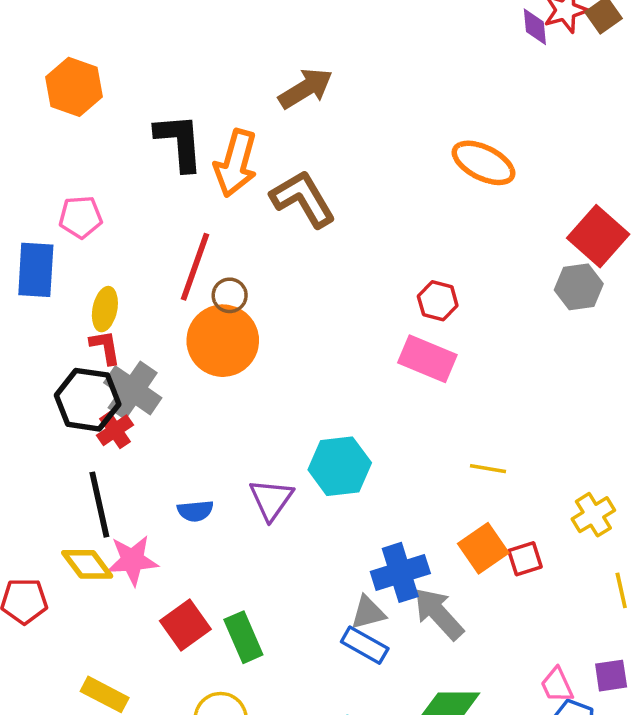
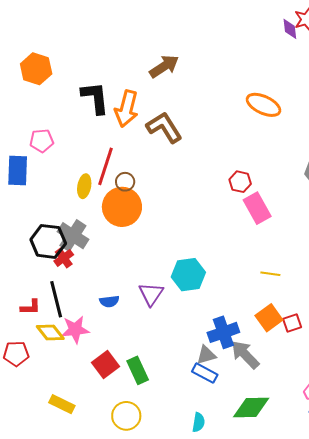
yellow ellipse: (105, 309) -> (84, 186), moved
red L-shape: (105, 347) -> (30, 307), moved, turned 100
pink rectangle: (427, 359) -> (257, 208), moved, turned 40

